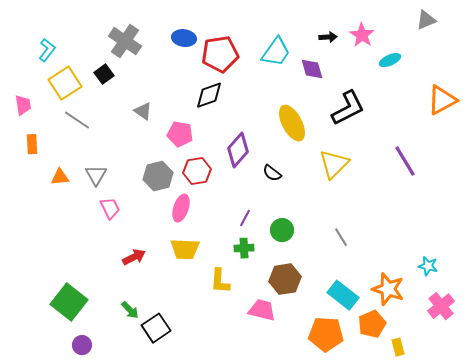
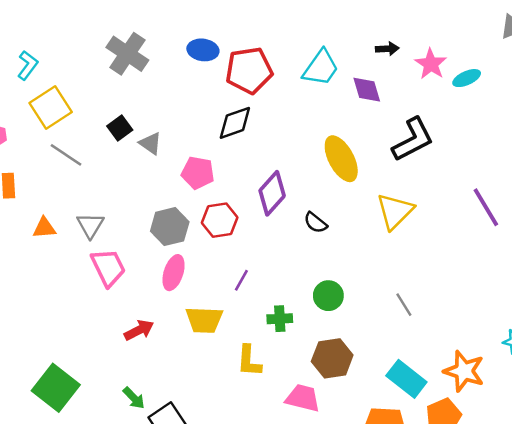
pink star: (362, 35) -> (431, 64), moved
black square: (104, 74) -> (120, 128), moved
pink trapezoid: (110, 208) -> (108, 267), size x1.4
pink ellipse: (181, 208) -> (174, 273), moved
purple line: (245, 218) -> (241, 280), moved

